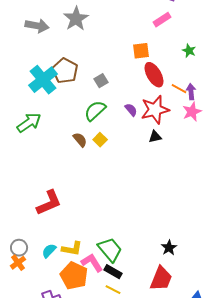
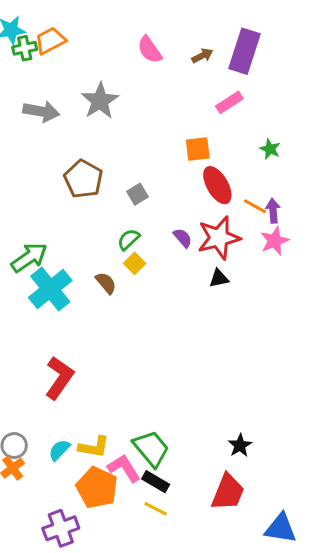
cyan cross: (43, 80) -> (50, 289), moved
green semicircle: (95, 111) -> (129, 239), size x0.7
yellow square: (100, 140) -> (135, 263), moved
red L-shape: (49, 203) -> (59, 378), turned -32

